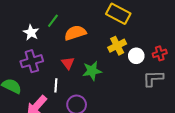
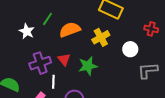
yellow cross: (117, 46) -> (101, 37), moved
red cross: (160, 53) -> (151, 29), moved, turned 32
purple cross: (32, 61) -> (40, 63), moved

